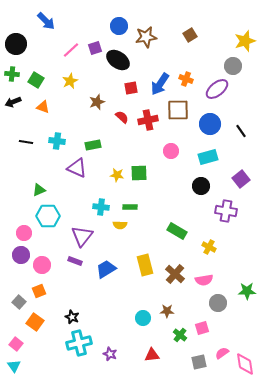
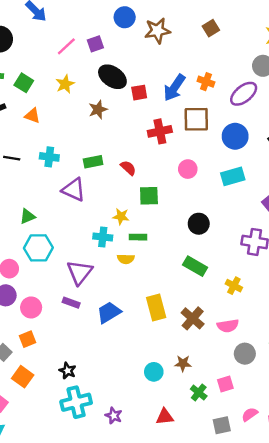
black ellipse: (118, 60) -> (112, 77), moved
red semicircle: (122, 117) -> (128, 168), moved
yellow star: (117, 175) -> (121, 216), moved
black circle: (201, 186) -> (199, 224), moved

